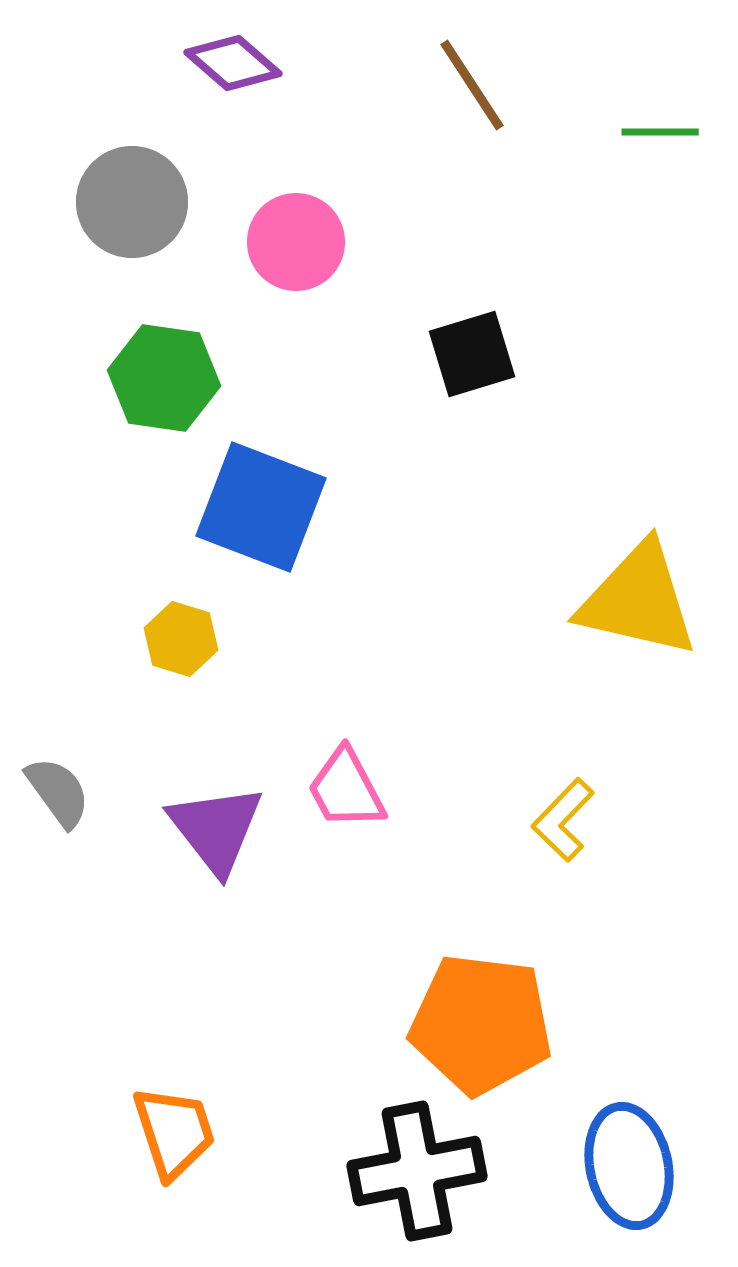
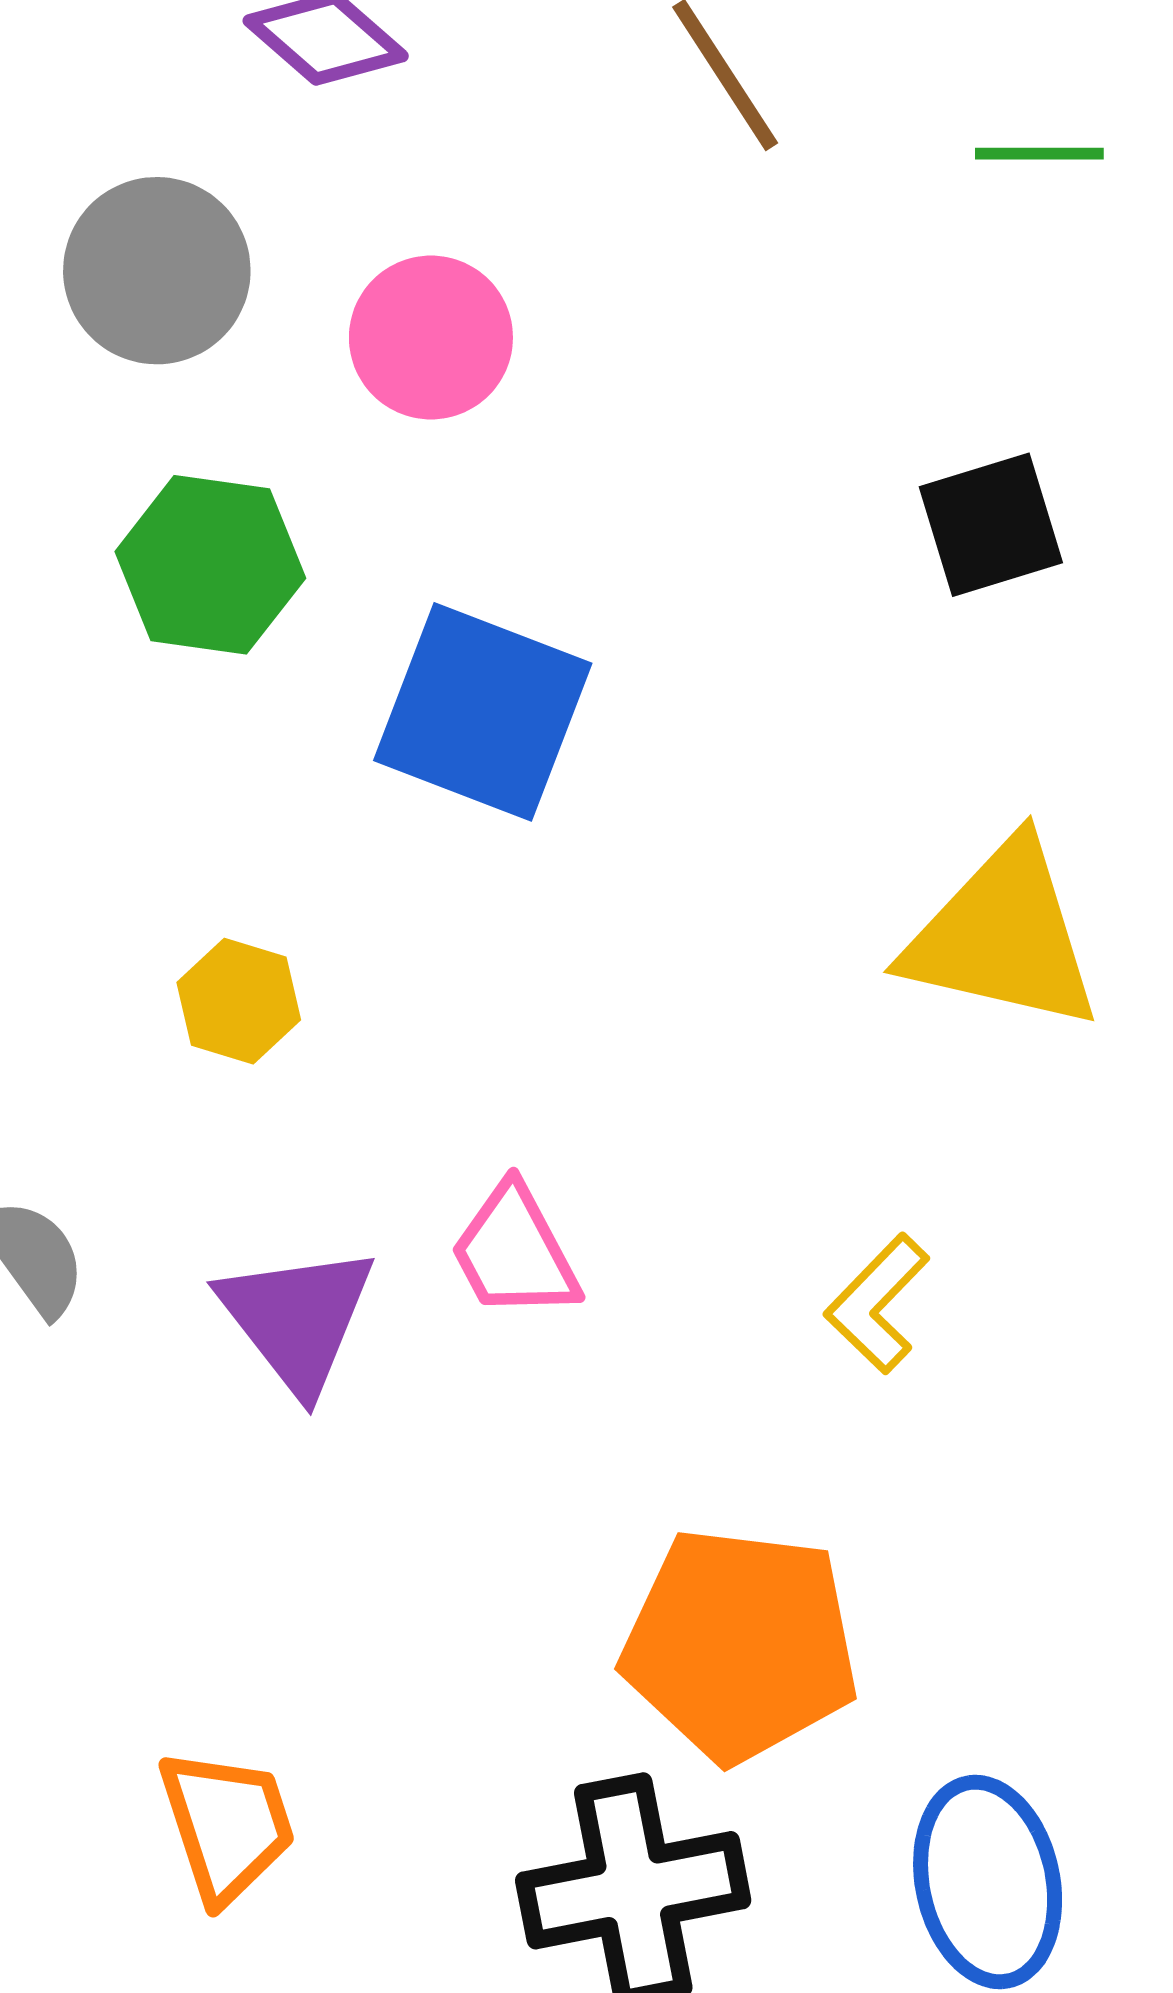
black square: (472, 354) -> (991, 525), moved
blue square: (261, 507) -> (483, 712), moved

